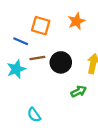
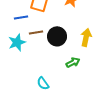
blue line: (21, 41) -> (21, 17), turned -32
cyan semicircle: (34, 115) -> (43, 83), moved

